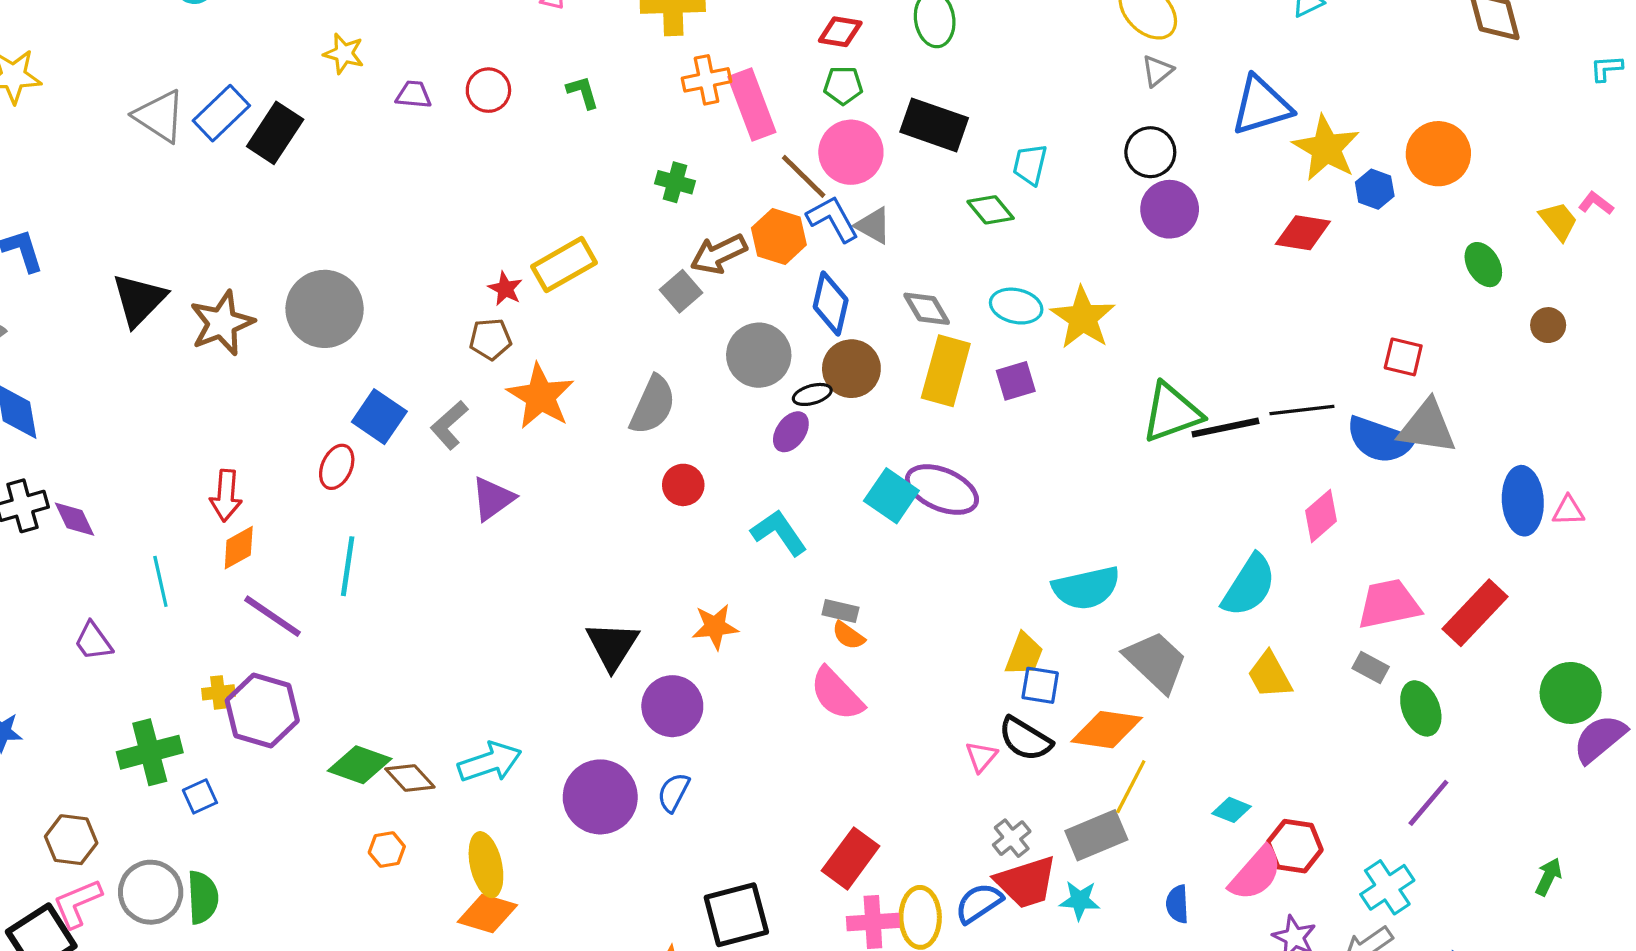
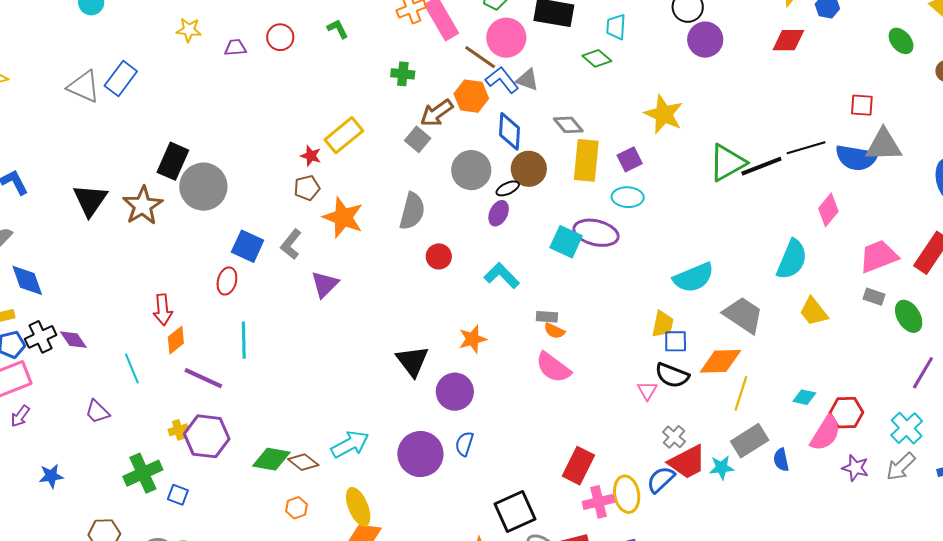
black rectangle: (275, 133) -> (173, 161), moved
cyan ellipse: (1016, 306) -> (628, 197), moved
blue square: (200, 796) -> (178, 495), turned -35
gray rectangle: (1096, 835) -> (750, 441), moved

